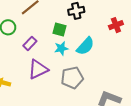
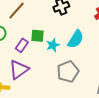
green square: (59, 30) -> (37, 36), moved
purple triangle: (38, 69) -> (19, 70), moved

